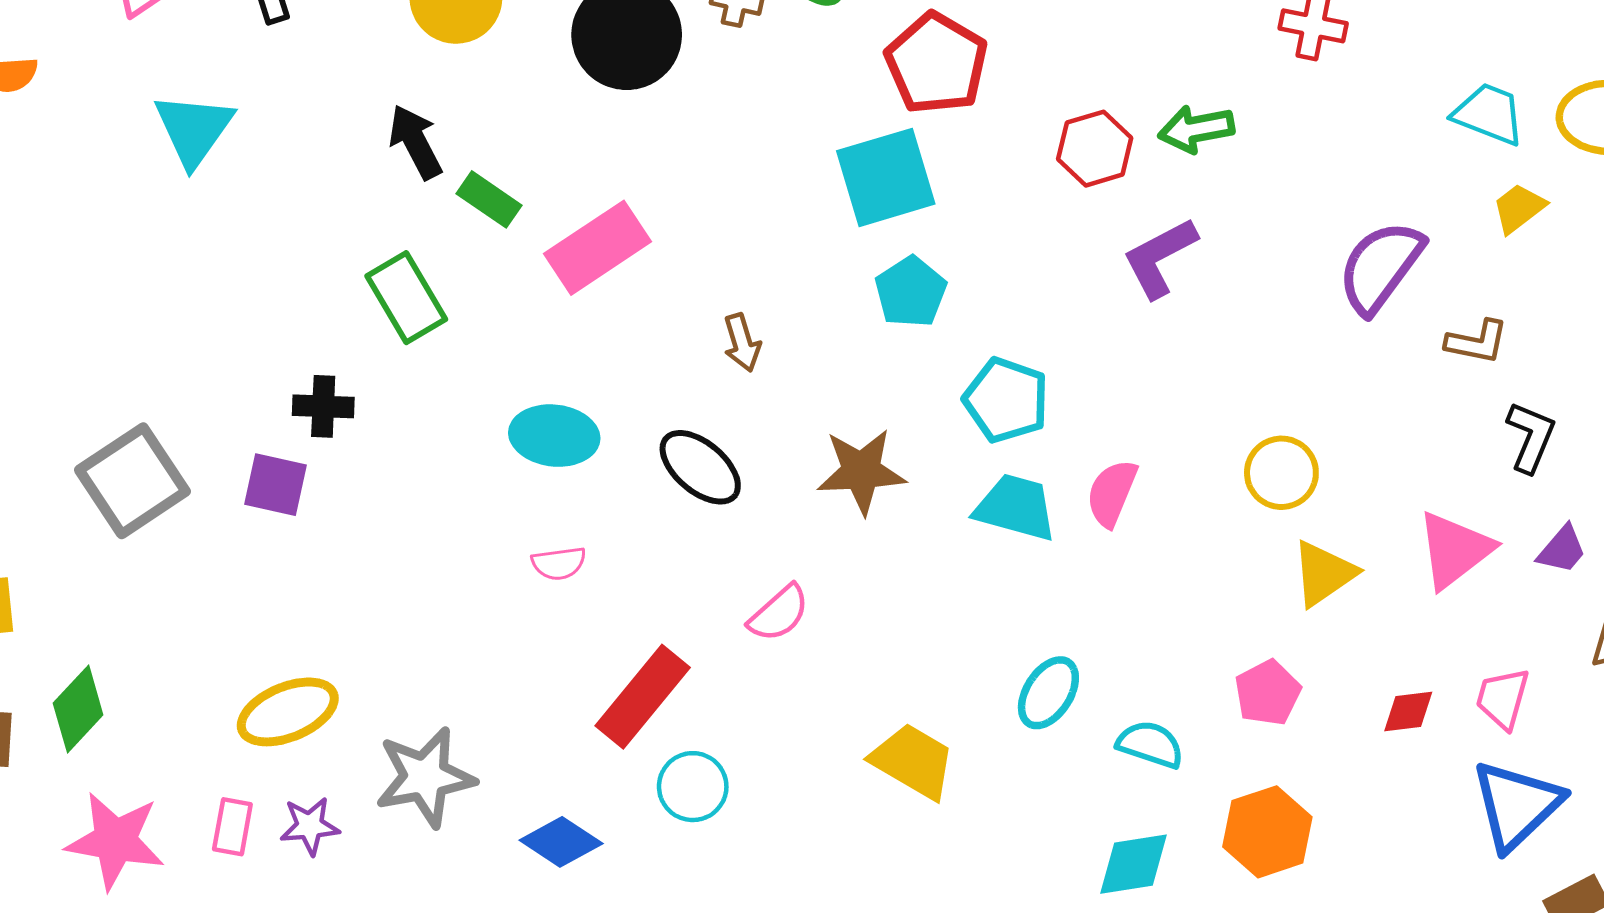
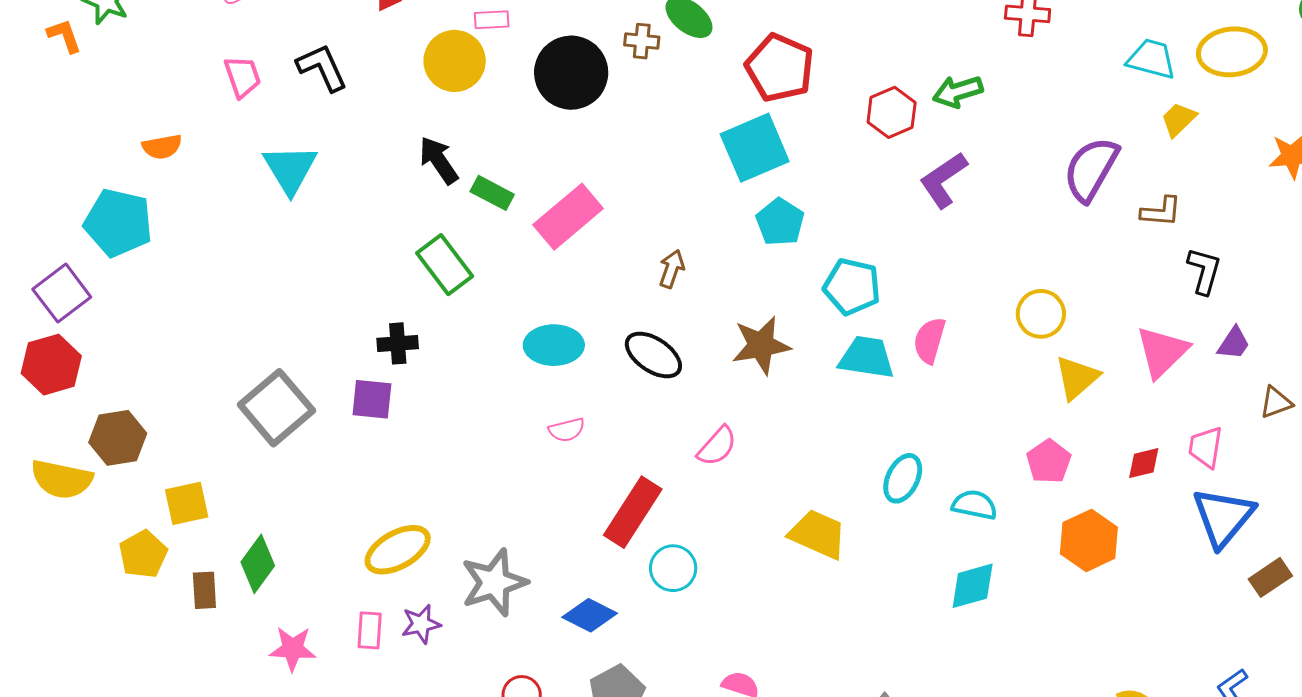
brown arrow: (742, 343) -> (672, 269), turned -138
orange hexagon: (1267, 832) -> (1089, 540), moved
pink star: (115, 841) -> (293, 649), size x0.7

